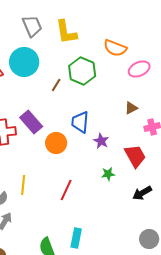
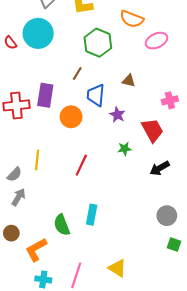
brown line: (56, 85) -> (77, 74), moved
brown triangle: (131, 108) -> (129, 81), moved, turned 40
purple rectangle: (31, 122) -> (45, 95), turned 50

